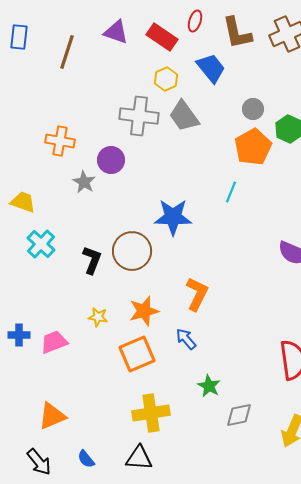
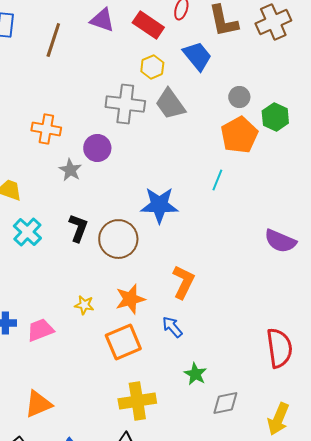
black L-shape: (92, 260) -> (78, 228), moved

